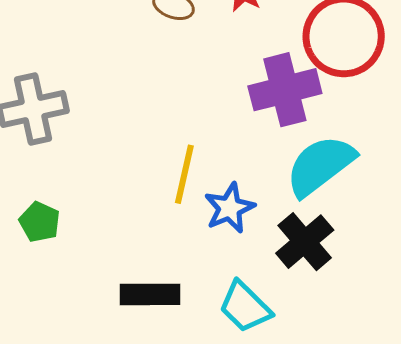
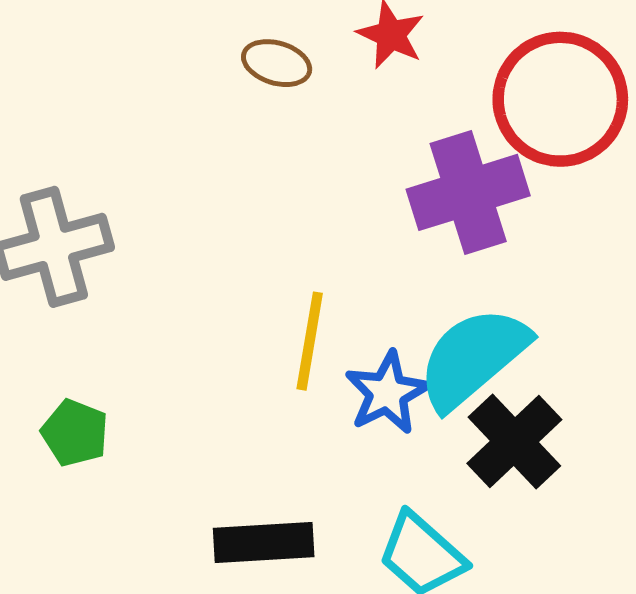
cyan semicircle: (320, 166) -> (473, 358), moved

